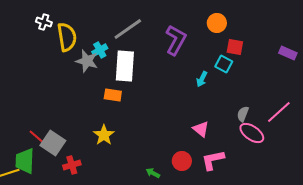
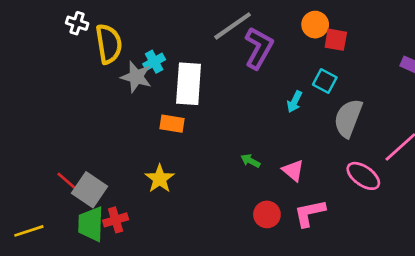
gray line: (128, 29) -> (233, 26), moved
red square: (235, 47) -> (336, 40), moved
gray semicircle: (243, 114) -> (348, 118), moved, size x1.8
green trapezoid: (25, 161) -> (91, 224), moved
green arrow: (153, 173) -> (250, 161), moved

